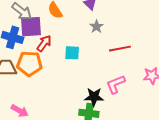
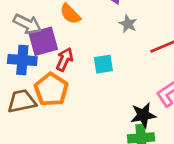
orange pentagon: (29, 64) -> (51, 89), turned -30

